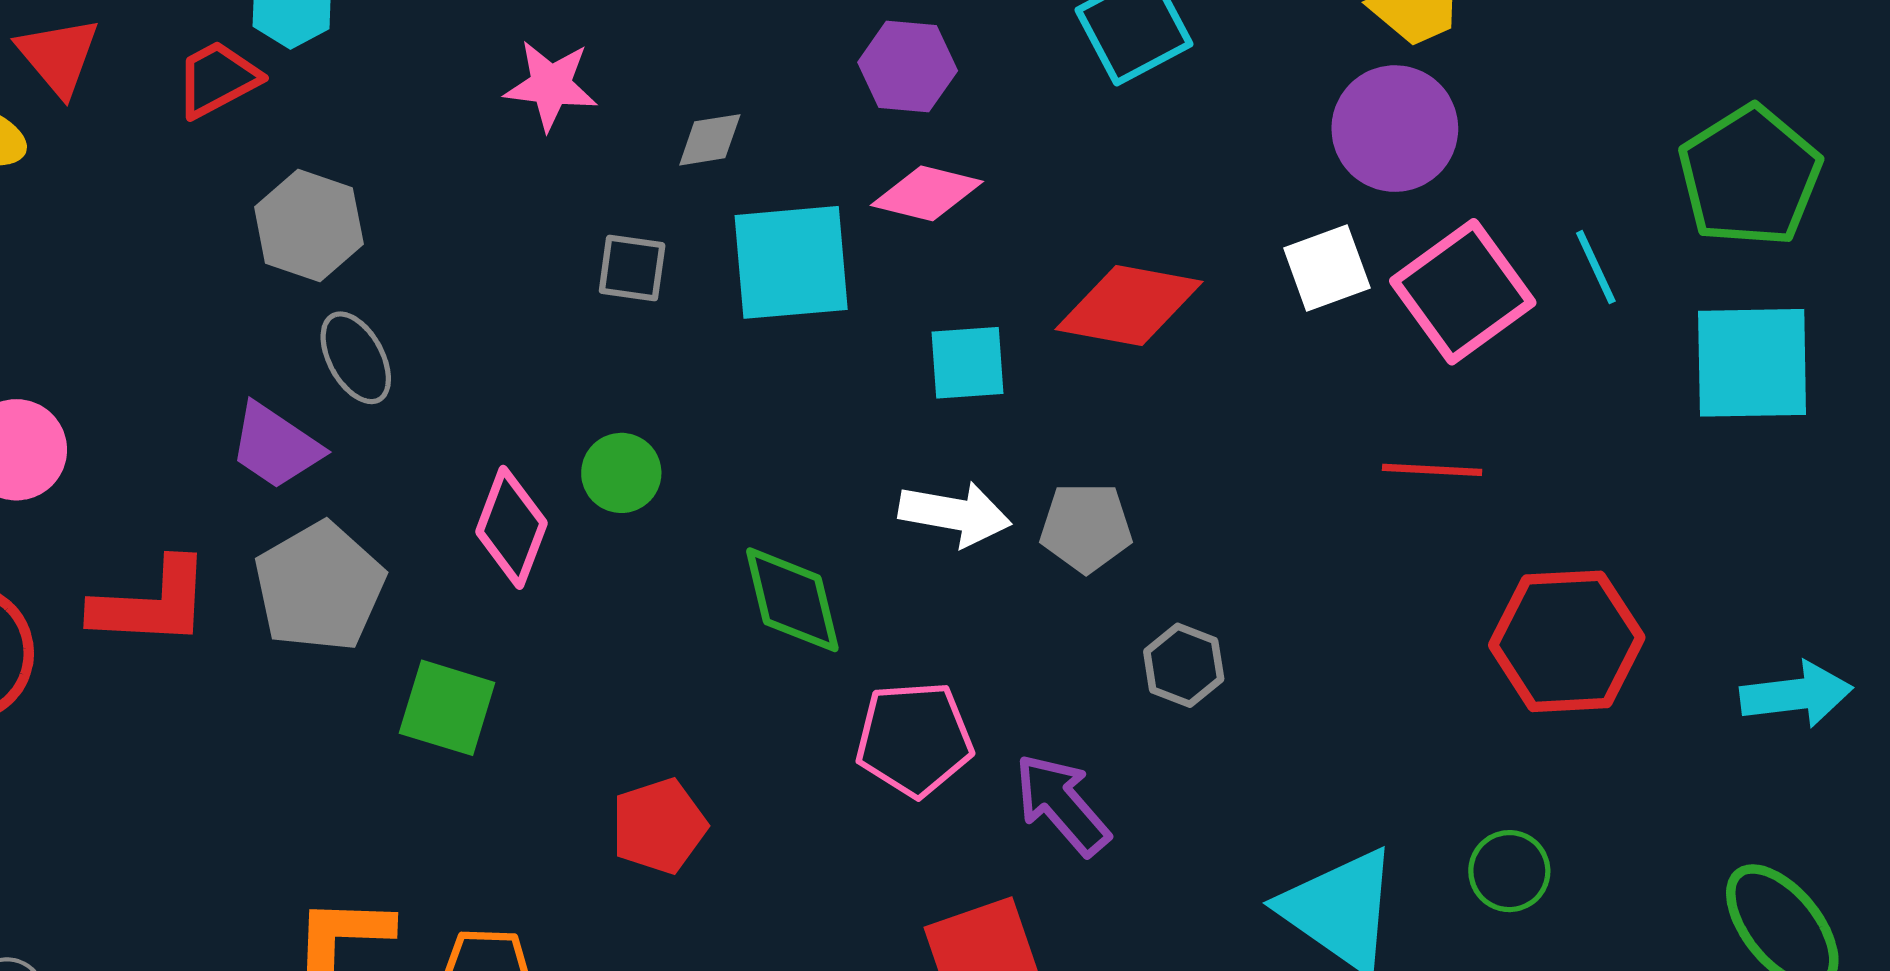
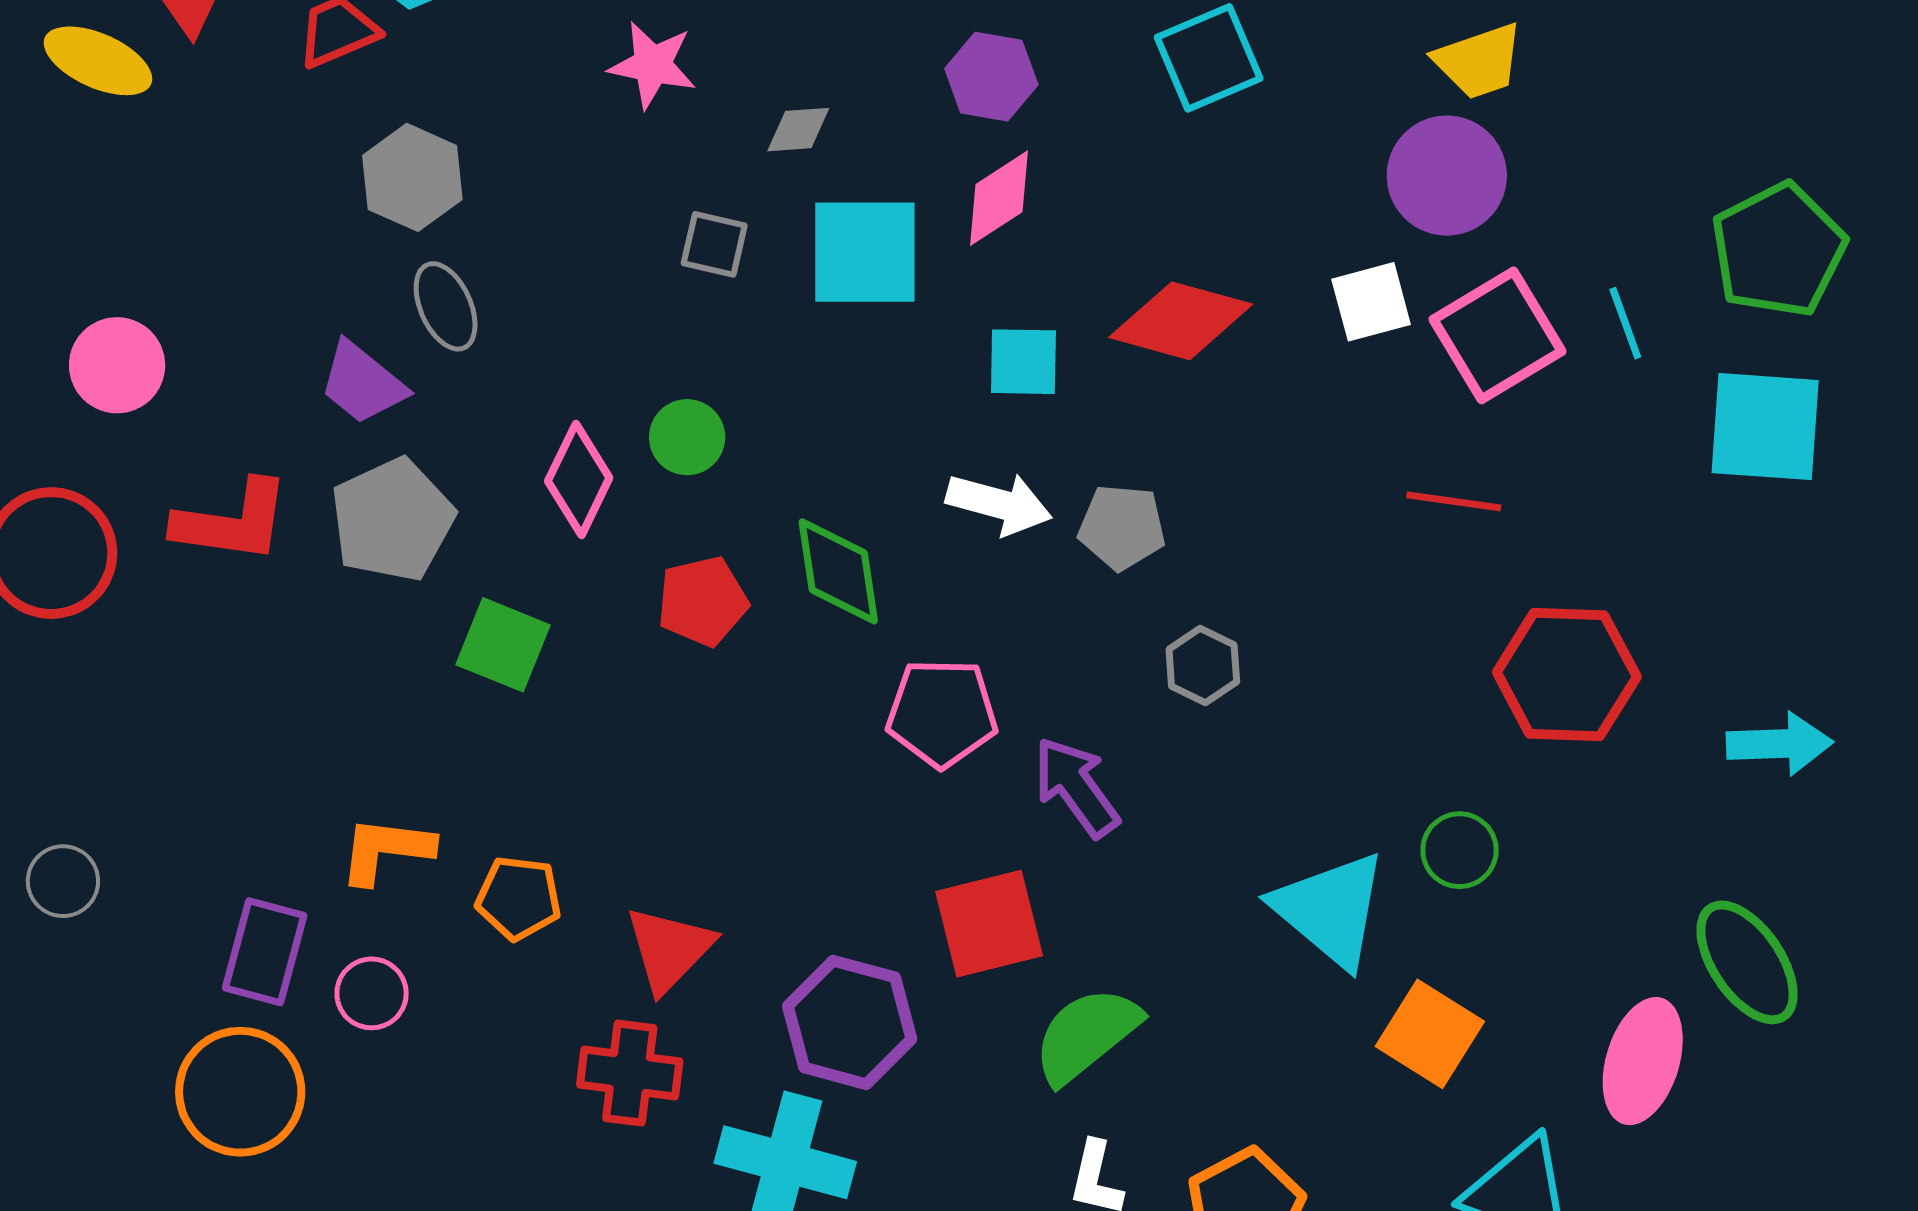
pink diamond: (927, 193) -> (999, 198), turned -52
red pentagon: (659, 826) -> (702, 601), moved
green circle: (1509, 871) -> (1460, 850), moved

